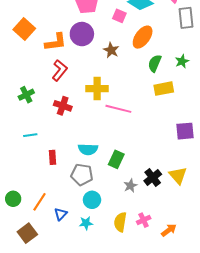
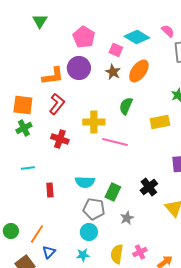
orange square: (24, 29) -> (23, 105), moved, turned -35
brown star: (111, 50) -> (113, 72), moved
green semicircle: (155, 63) -> (126, 106), moved
gray pentagon: (82, 175) -> (94, 209), moved
black cross: (153, 178) -> (149, 187), moved
blue triangle: (61, 214) -> (49, 252), moved

